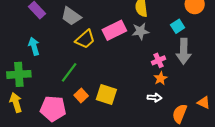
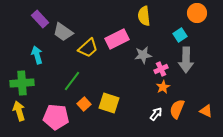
gray trapezoid: (71, 16) -> (63, 32), moved
gray star: (140, 31) -> (143, 55), moved
white arrow: (154, 98) -> (156, 114), moved, turned -56
orange semicircle: (180, 114) -> (177, 109), moved

